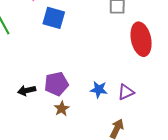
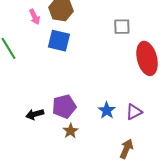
blue star: (99, 90) -> (107, 110), turned 30

